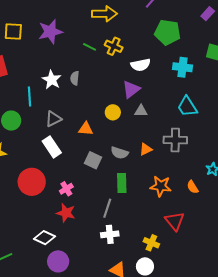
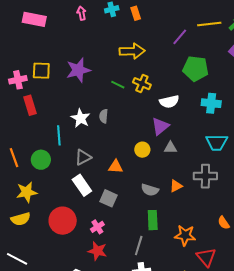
cyan trapezoid: (187, 107) -> (217, 142), turned -55
gray square: (93, 160) -> (108, 198), moved
orange star: (161, 186) -> (185, 235), moved

